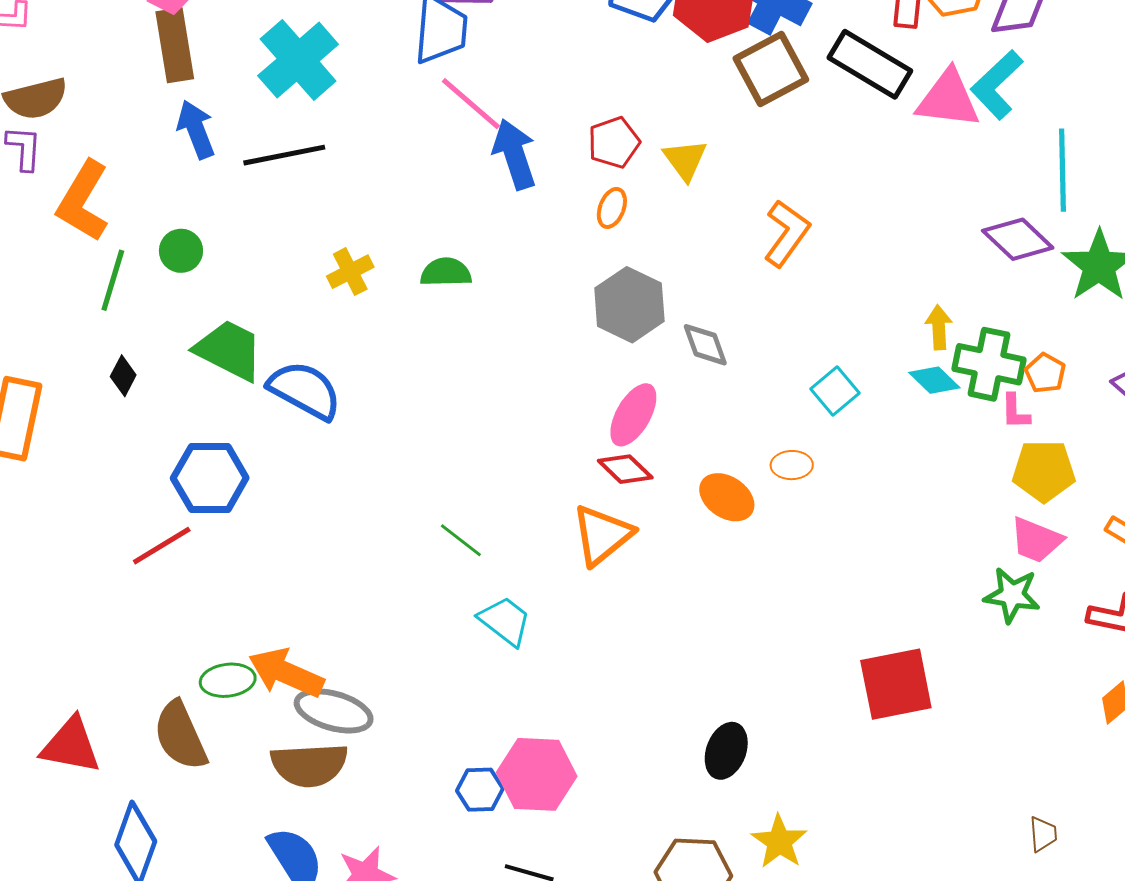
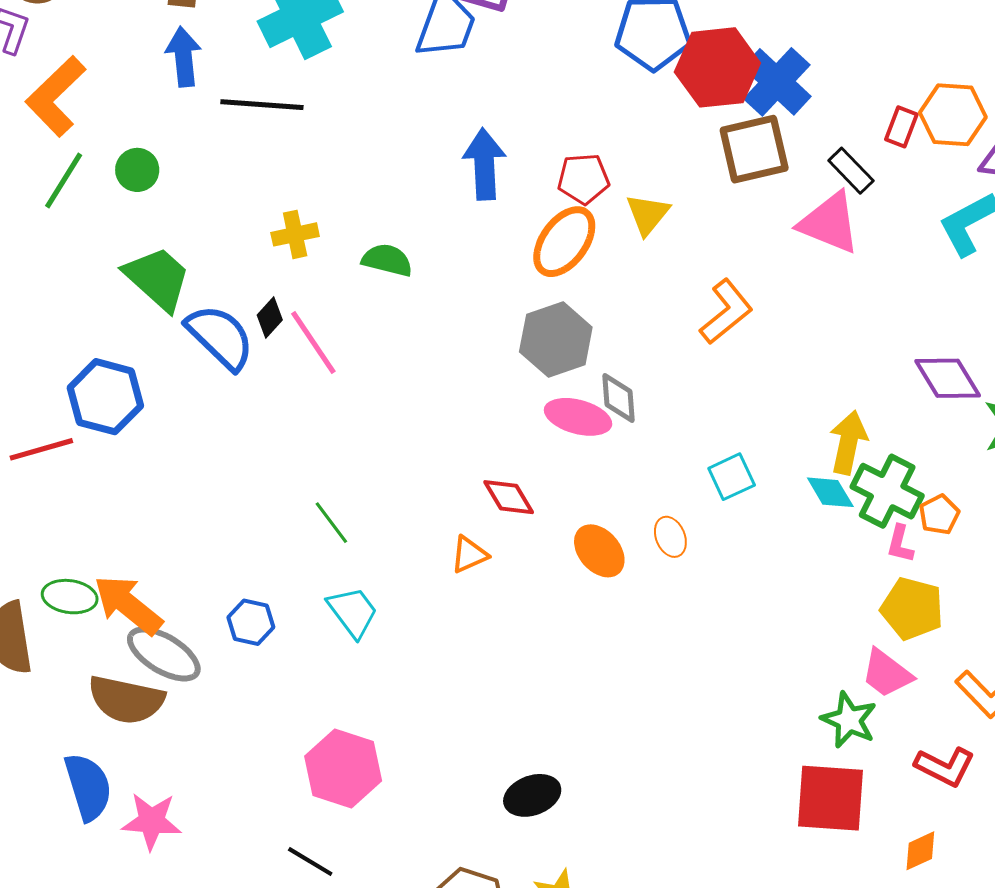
black rectangle: (870, 64) -> (851, 171), size x0.6
pink triangle: (948, 99) -> (829, 223), moved
pink line: (471, 104) -> (313, 343), moved
orange ellipse: (612, 208) -> (564, 242), size x1.8
yellow arrow: (939, 327) -> (848, 443), size x1.4
black diamond: (123, 376) -> (270, 317), moved
pink ellipse: (633, 415) -> (578, 417), moved, turned 60
orange ellipse: (792, 465) -> (670, 537), turned 54
orange triangle: (602, 535) -> (469, 555), size x0.6
red square: (896, 684) -> (830, 798), moved
black ellipse: (726, 751) -> (532, 795), turned 34
blue hexagon: (480, 790) -> (251, 622), moved

